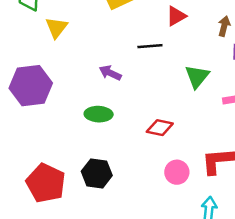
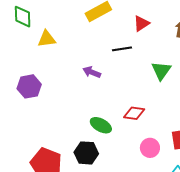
yellow triangle: (56, 28) -> (47, 39), turned 48
purple hexagon: (31, 86) -> (29, 86), size x0.7
green ellipse: (99, 114) -> (101, 125), moved, turned 30

